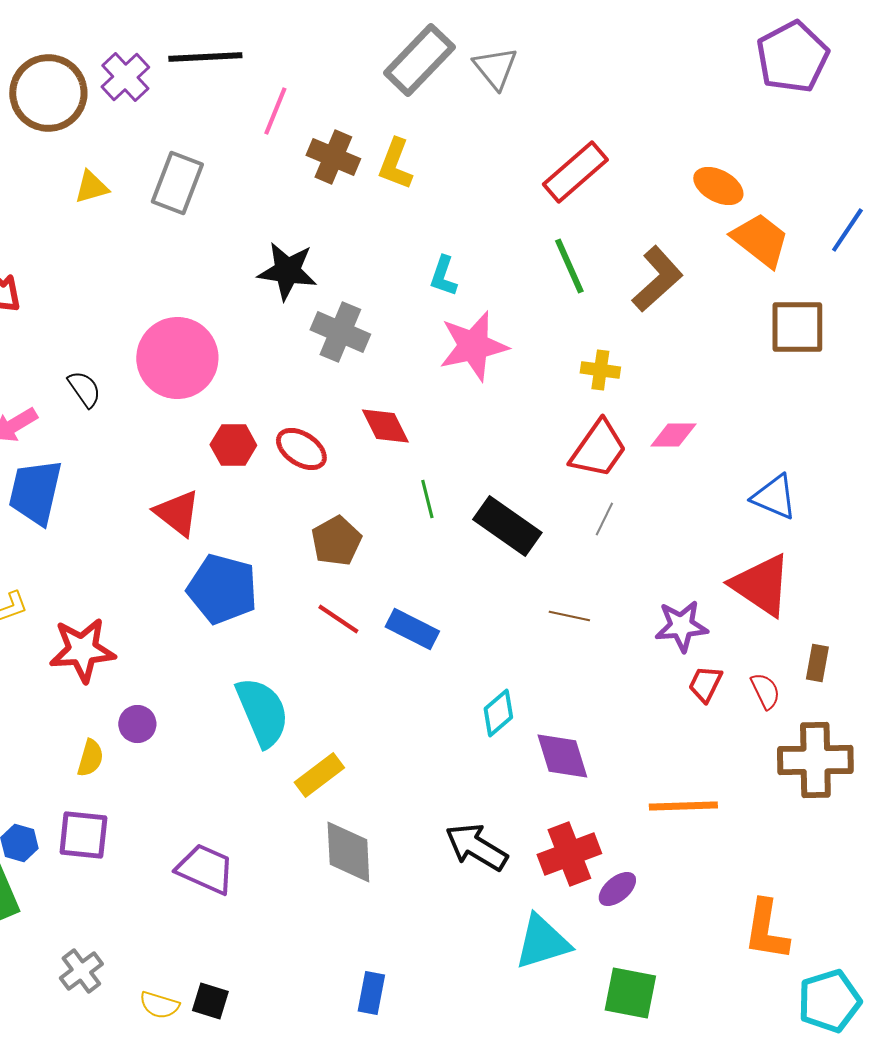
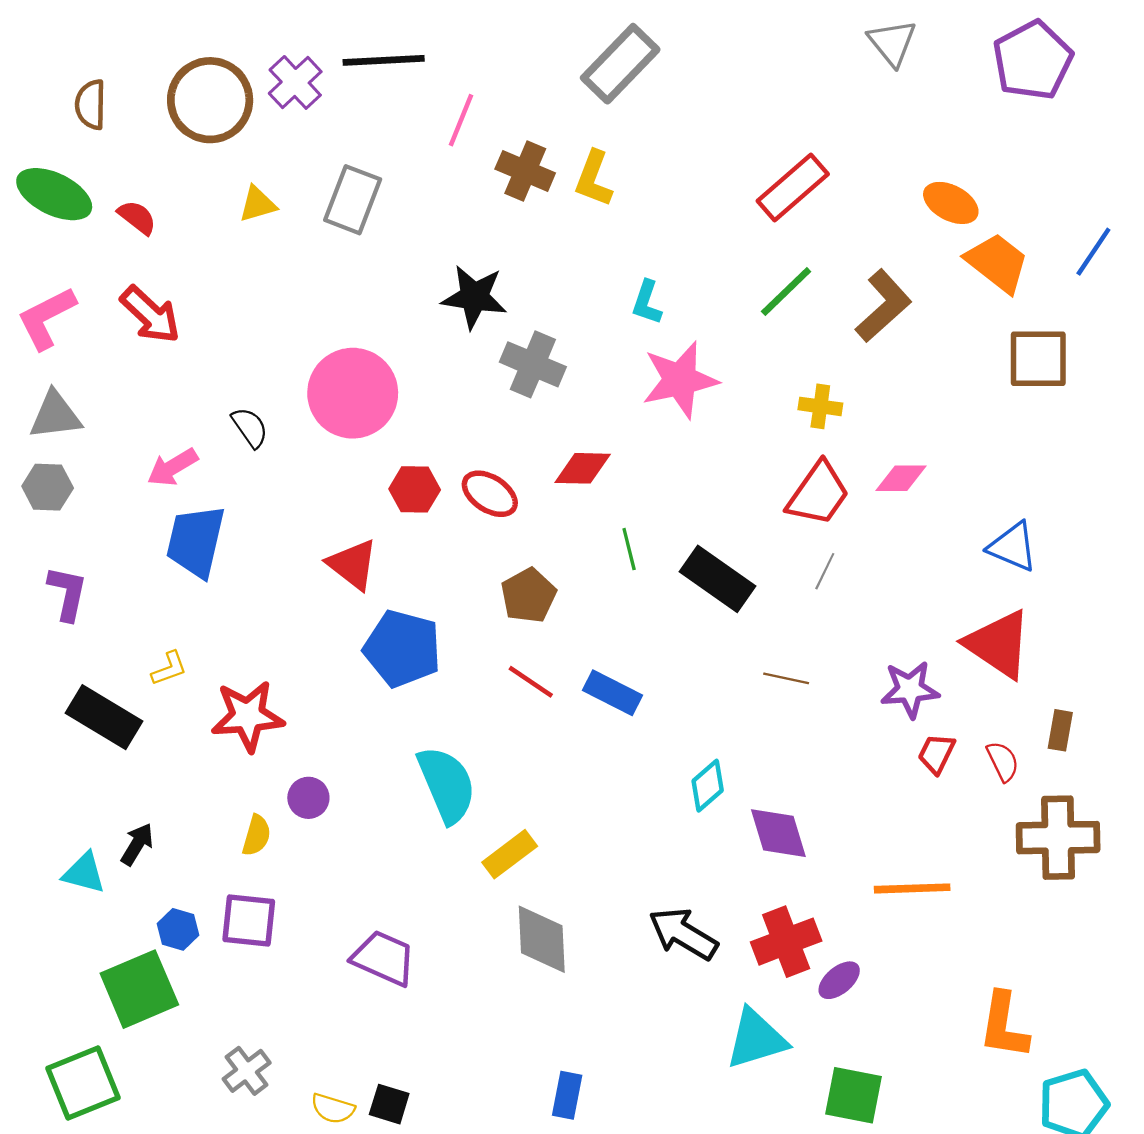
gray triangle: (495, 68) -> (892, 43), moved
green line: (569, 266) -> (786, 291), turned 70
red diamond: (385, 426) -> (583, 468), turned -62

